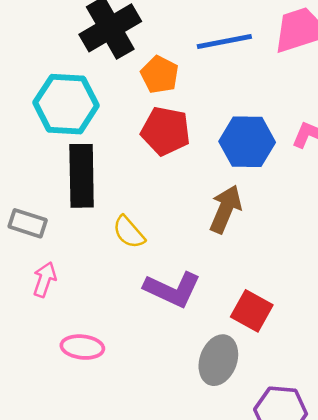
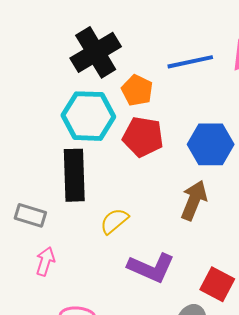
cyan hexagon: (66, 104) -> (88, 116), moved
yellow semicircle: (129, 232) -> (114, 221), turned 92

